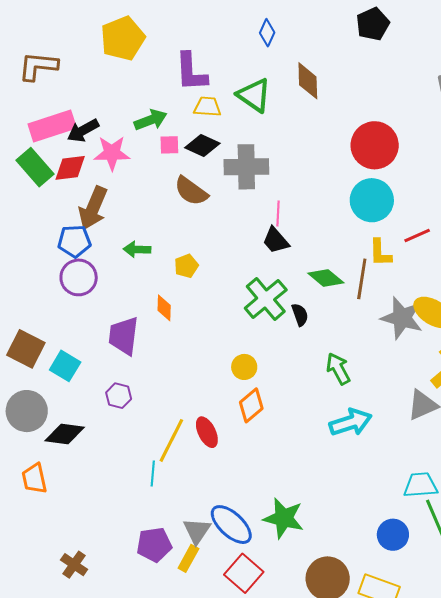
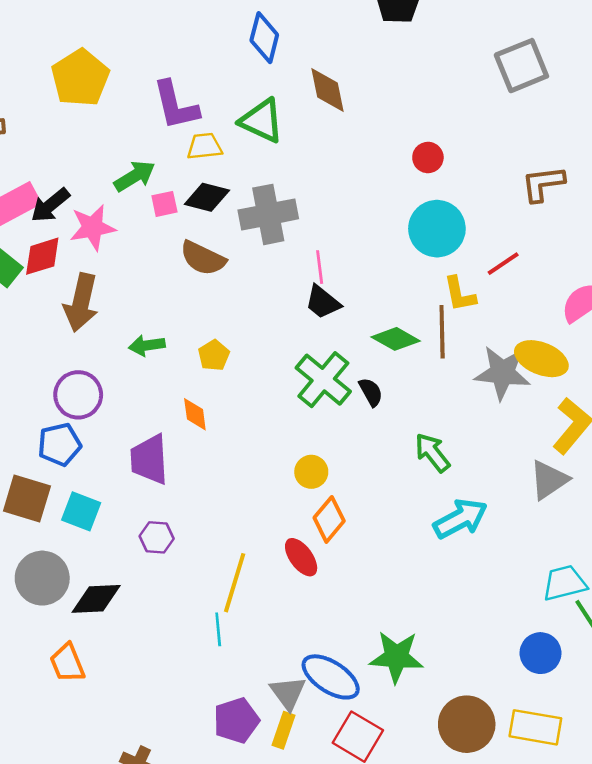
blue diamond: (267, 33) -> (264, 38), size x1.4
red circle: (375, 145) -> (428, 157), size x0.5
blue pentagon: (74, 241) -> (59, 444), moved
red ellipse: (207, 432) -> (301, 557), moved

